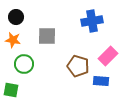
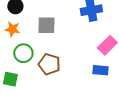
brown pentagon: (78, 66) -> (49, 64), moved

